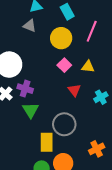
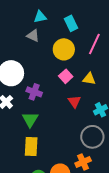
purple cross: (25, 89) -> (34, 92), moved
gray circle: (64, 124) -> (92, 137), moved
yellow rectangle: (47, 142) -> (31, 147), moved
orange cross: (97, 149) -> (83, 162), moved

